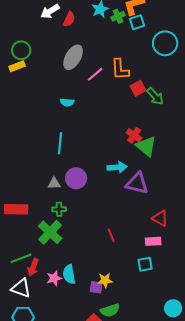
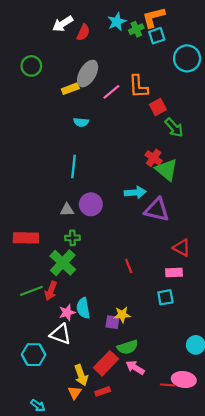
yellow rectangle: (17, 66) -> (70, 89), moved
green arrow: (155, 96) -> (174, 128), moved
red arrow: (33, 267) -> (51, 291), moved
white triangle: (21, 288) -> (61, 334), moved

